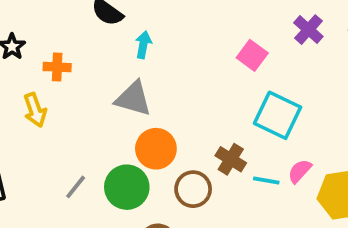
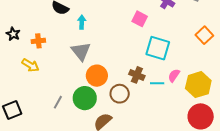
gray triangle: (133, 99) -> (81, 51), turned 45
yellow arrow: (35, 110) -> (30, 65), turned -30

